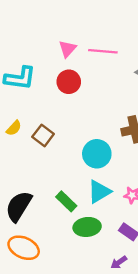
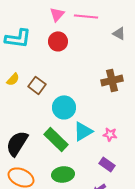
cyan circle: (97, 154) -> (64, 107), moved
green rectangle: (66, 201) -> (56, 139), size x1.4
green ellipse: (87, 227) -> (63, 174), moved

